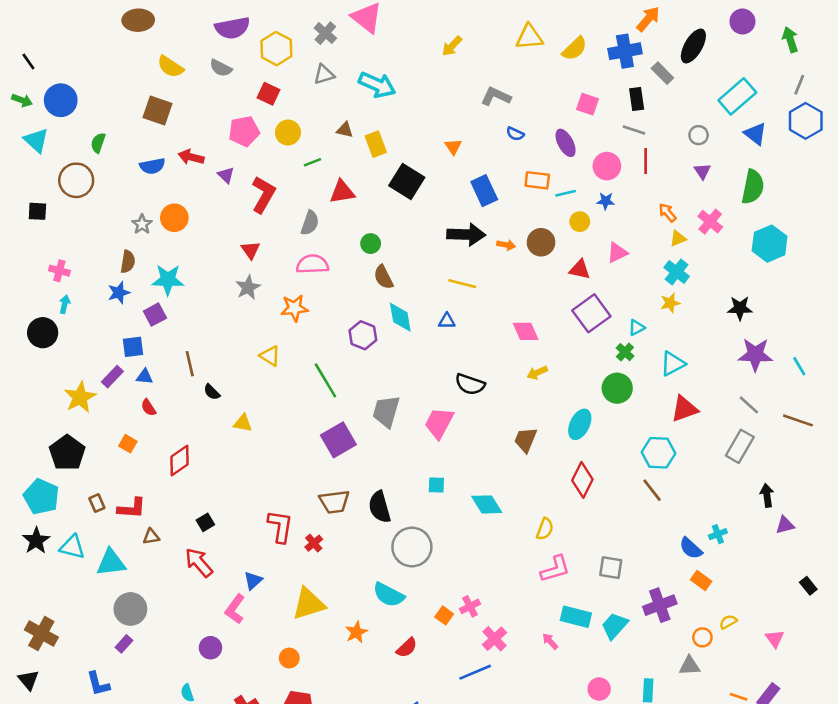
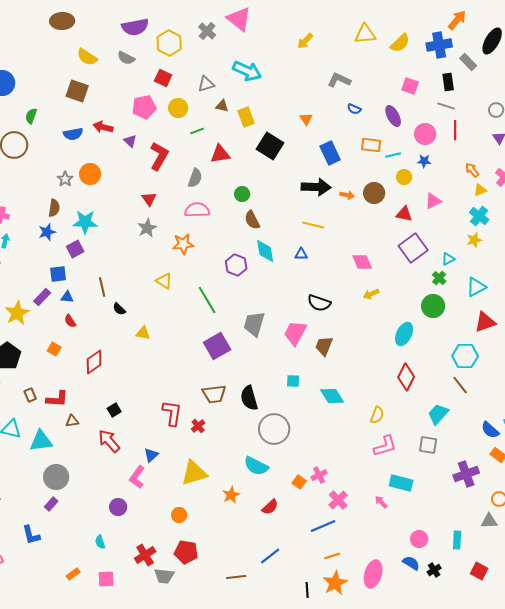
gray triangle: (324, 74) -> (206, 84), moved
brown trapezoid: (526, 440) -> (324, 346), moved
cyan trapezoid: (615, 626) -> (438, 414), moved

